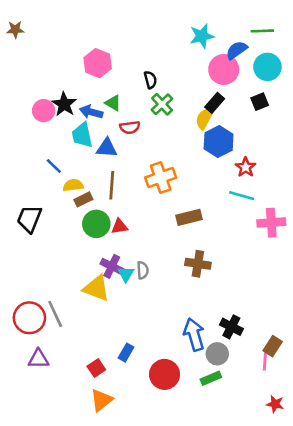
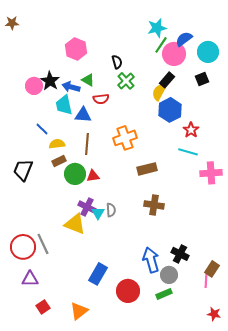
green line: (262, 31) -> (161, 45), moved, turned -54
brown rectangle: (83, 199) -> (59, 161), moved
blue rectangle: (126, 353) -> (98, 274), size x1.5
red square: (96, 368) -> (43, 307), moved

